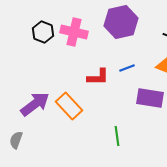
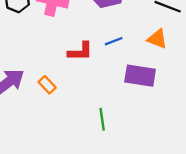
orange rectangle: (69, 106) -> (47, 85), size x0.6

